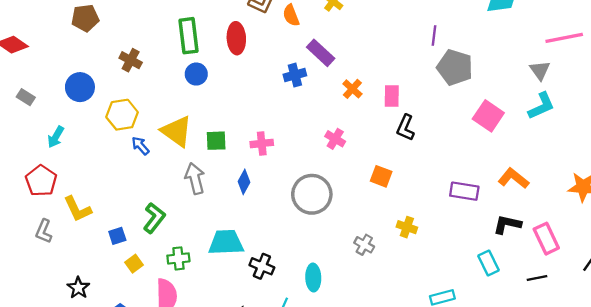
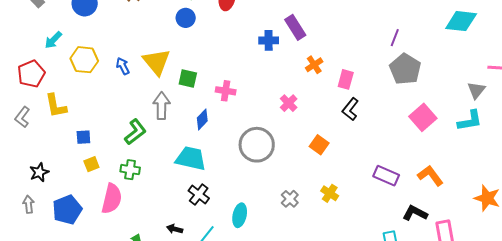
yellow hexagon: (122, 115) -> (84, 60), moved
green L-shape: (154, 218) -> (135, 132), moved
cyan trapezoid: (226, 242) -> (191, 158), moved

